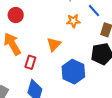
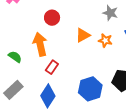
orange triangle: (54, 44) -> (83, 35), moved

